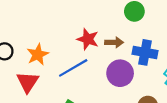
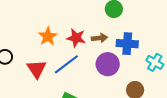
orange star: (38, 54) -> (48, 36), moved
red triangle: (28, 82) -> (37, 69), moved

